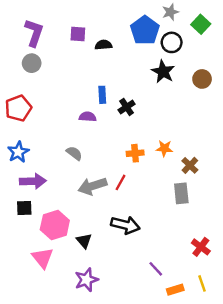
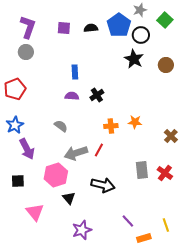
black semicircle: (103, 45) -> (91, 28), moved
blue rectangle: (102, 95) -> (75, 72), moved
black cross: (127, 107) -> (97, 95), moved
brown cross: (190, 165) -> (171, 136), moved
purple arrow: (33, 181) -> (27, 149), turned 65
gray rectangle: (181, 193) -> (142, 170), moved
black square: (24, 208) -> (18, 181), moved
pink hexagon: (55, 225) -> (56, 175), moved
red cross: (201, 247) -> (165, 173), moved
purple star: (86, 280) -> (82, 230), moved
yellow line: (202, 283) -> (166, 225), moved

